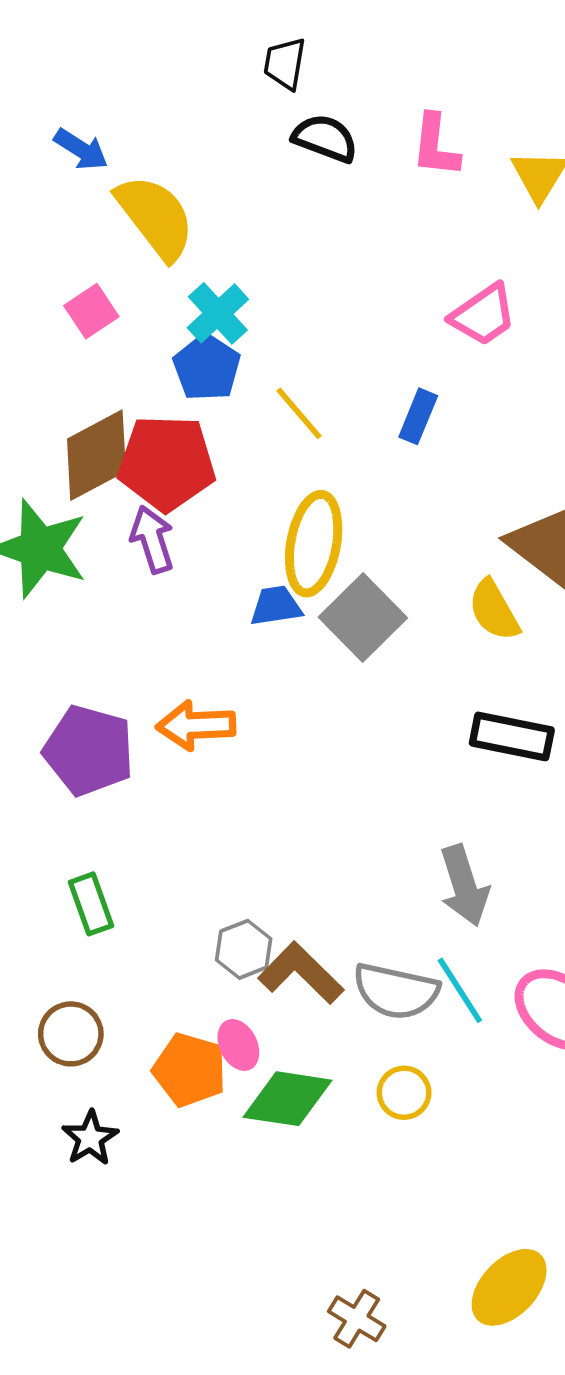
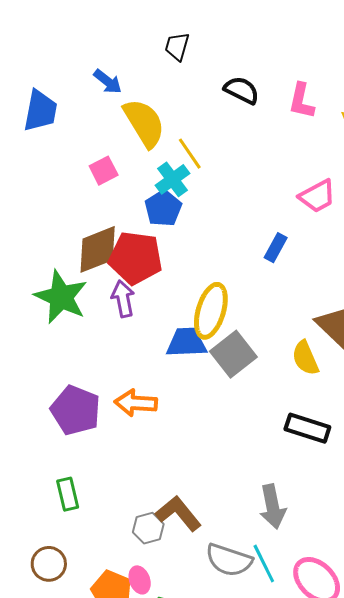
black trapezoid: (285, 64) -> (177, 46), moved
yellow line: (299, 413) -> (190, 154), moved
blue trapezoid: (276, 606) -> (186, 343), size x1.4
brown L-shape: (301, 973) -> (178, 513), moved

